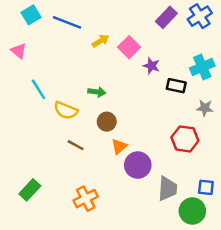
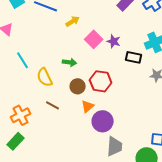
pink square: (129, 47) -> (94, 39), moved
yellow semicircle: (66, 110) -> (45, 77), turned 42
red hexagon: (185, 139) -> (101, 81), moved
gray trapezoid: (168, 189) -> (115, 146), moved
orange cross: (86, 199) -> (21, 115), moved

